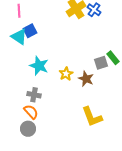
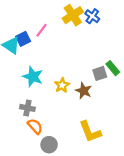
pink line: (19, 11) -> (41, 30), moved, turned 40
orange semicircle: (31, 112) -> (35, 126), moved
gray circle: (28, 129) -> (49, 145), moved

